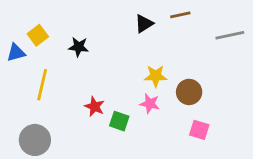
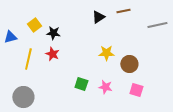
yellow square: (38, 35) -> (34, 25), moved
pink star: (150, 104) -> (105, 87), moved
red star: (95, 107) -> (52, 54), moved

